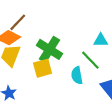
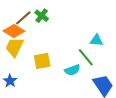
green cross: (50, 49) -> (42, 16), moved, size x0.6
cyan semicircle: (77, 75) -> (72, 70), turned -105

